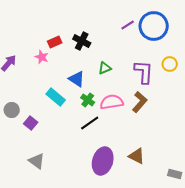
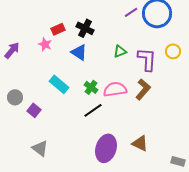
green triangle: (105, 68) -> (120, 51), moved
blue triangle: (77, 79) -> (79, 52), moved

